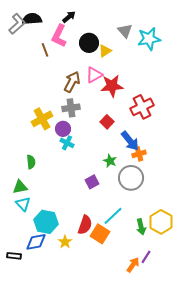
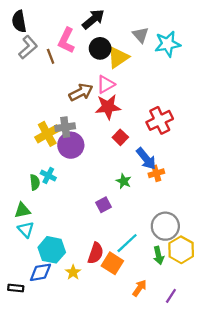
black arrow: (69, 17) -> (93, 19), moved, size x1.5
black semicircle: (32, 19) -> (19, 21), moved, turned -96
gray L-shape: (17, 24) -> (28, 47), moved
yellow triangle: (105, 51) -> (118, 57), size x1.5
brown arrow: (72, 82) -> (81, 92), turned 35
red star: (112, 86) -> (108, 107), moved
gray cross: (71, 108) -> (65, 127), moved
purple circle: (63, 129) -> (71, 145), size x1.5
cyan cross: (67, 143) -> (48, 176), moved
gray circle: (131, 178) -> (165, 226), moved
purple line: (146, 257) -> (171, 296), moved
orange arrow: (133, 265) -> (139, 288), moved

